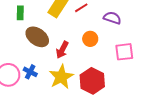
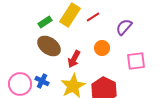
green rectangle: (20, 13) -> (45, 22), moved, turned 56
purple semicircle: (112, 18) -> (124, 27), turned -66

